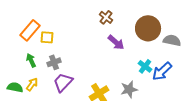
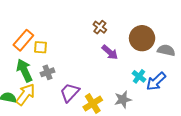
green arrow: (31, 60) -> (24, 70), size x1.6
purple trapezoid: (63, 82) -> (70, 92), moved
yellow arrow: (32, 84) -> (25, 94), size x1.6

